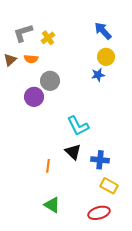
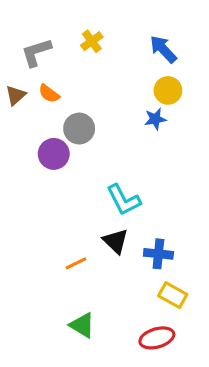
yellow cross: (48, 38) -> (92, 41), moved
orange semicircle: (31, 59) -> (49, 94), turned 32
orange line: (48, 166) -> (76, 263), turned 56

